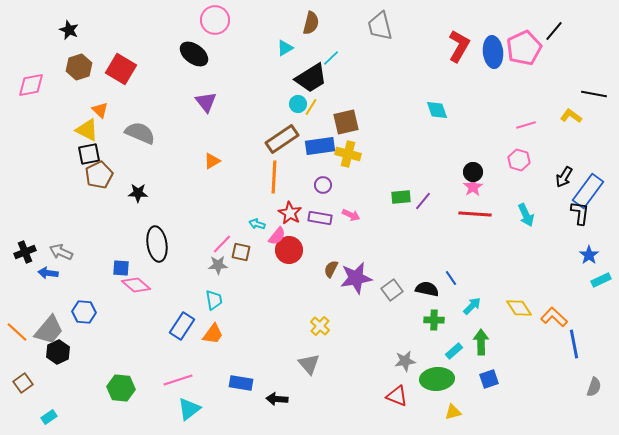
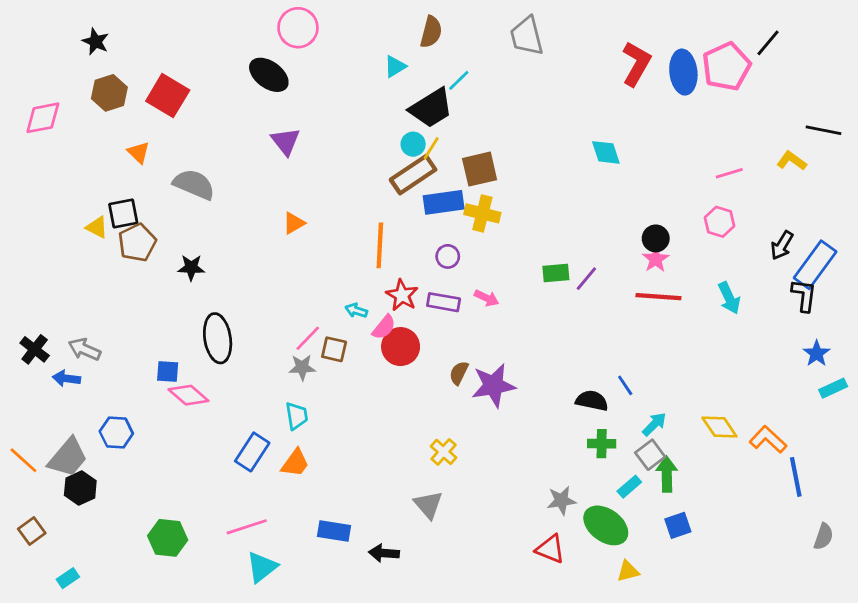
yellow triangle: (87, 130) -> (97, 227), moved, size x0.7
brown rectangle: (282, 139) -> (413, 175), moved
black cross: (25, 252) -> (35, 349), turned -30
gray square: (392, 290) -> (650, 455), moved
green ellipse: (437, 379) -> (606, 525), turned 40

